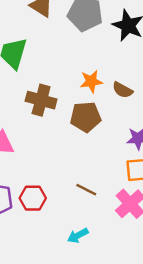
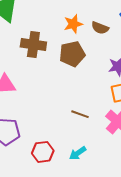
red hexagon: (33, 198) -> (43, 152), moved

